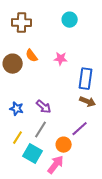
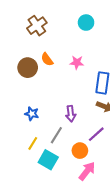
brown cross: (22, 23) -> (37, 26), turned -36
purple arrow: (44, 107) -> (71, 114), moved, turned 42
pink arrow: (56, 165) -> (87, 171), moved

